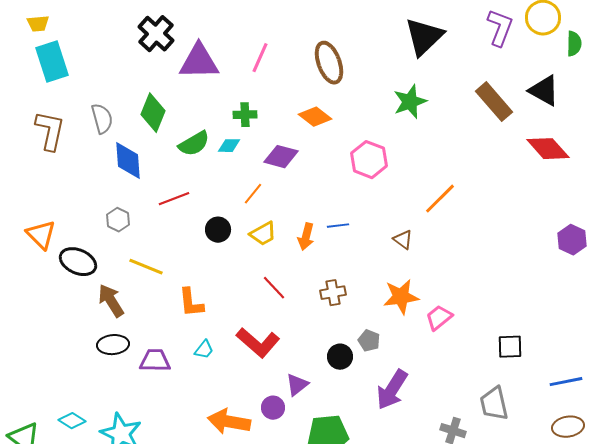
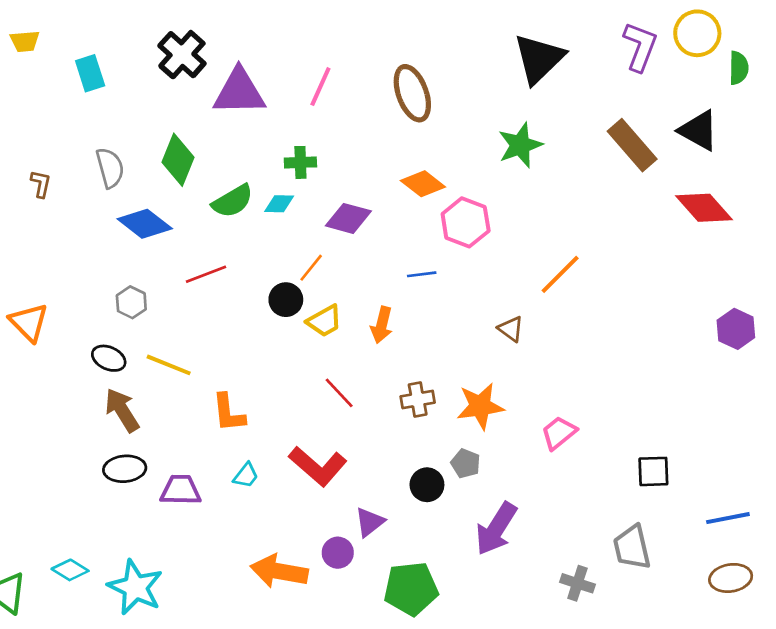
cyan rectangle: (52, 62) -> (90, 73), moved, size x0.7
orange diamond: (315, 117) -> (423, 184), moved
brown L-shape: (50, 131) -> (41, 184), size x0.5
blue diamond: (128, 161) -> (145, 224), turned -48
blue line: (338, 226) -> (422, 274), moved
black circle: (218, 230) -> (286, 300), moved
black ellipse: (78, 262) -> (109, 358), moved, size x0.7
orange star: (401, 297) -> (480, 406), moved

